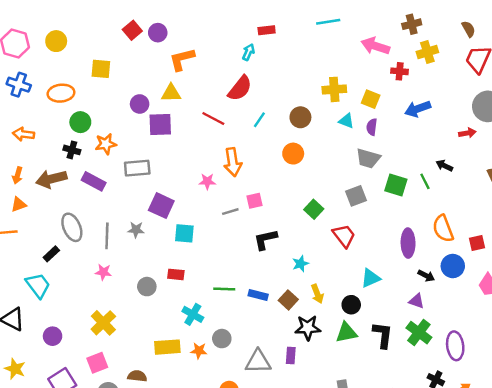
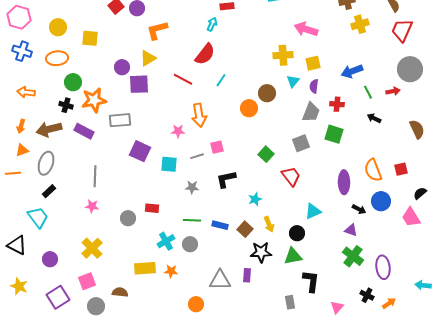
yellow circle: (56, 41) -> (58, 27), moved
pink arrow: (375, 46) -> (306, 29), moved
red cross: (400, 71) -> (337, 104), moved
yellow triangle: (171, 93) -> (148, 58), turned -30
yellow square: (371, 99) -> (313, 63), turned -35
brown circle: (300, 117) -> (267, 93), moved
cyan triangle: (346, 121) -> (293, 81), turned 48
orange star: (106, 144) -> (94, 100), size x1.4
gray trapezoid: (368, 158) -> (311, 112), turned -85
green line: (425, 181) -> (368, 92), moved
gray ellipse: (72, 227) -> (46, 163), moved, turned 40
gray star: (136, 230) -> (192, 187), moved
cyan square: (184, 233) -> (169, 164), moved
red square: (477, 243) -> (401, 169), moved
cyan cross: (193, 314) -> (166, 241), turned 30
black L-shape: (383, 335) -> (311, 281), moved
gray circle: (222, 339) -> (190, 244), moved

